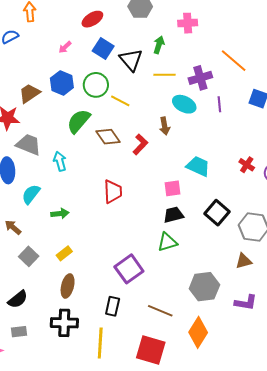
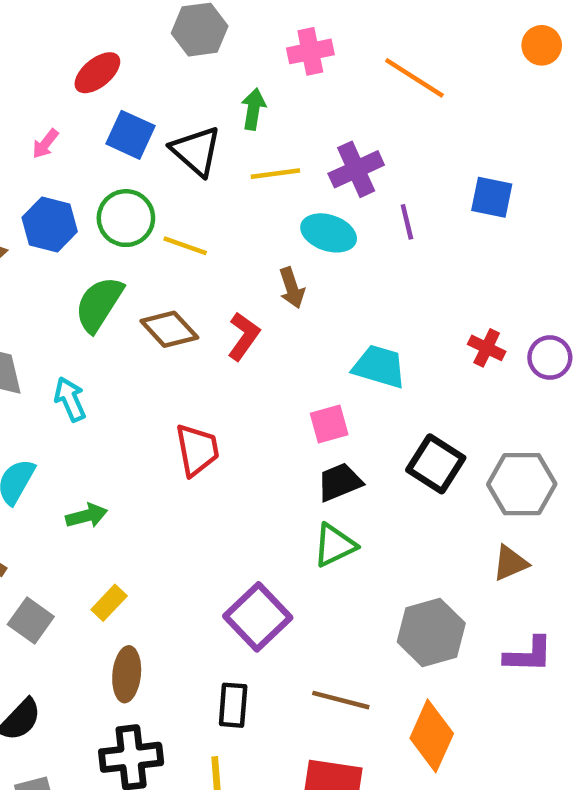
orange line: (234, 61) -> (414, 78), moved

